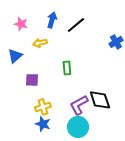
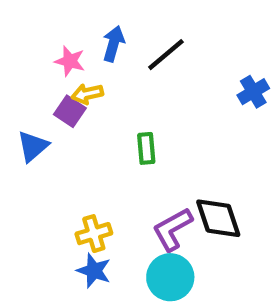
pink star: (21, 24) -> (70, 61), moved
blue triangle: (15, 56) -> (33, 146), moved
purple square: (32, 80) -> (70, 111), moved, turned 32

